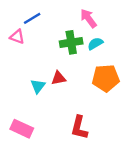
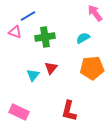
pink arrow: (88, 18) -> (95, 13), moved
green cross: (71, 42) -> (45, 37), moved
red triangle: (59, 78) -> (51, 68), turned -40

